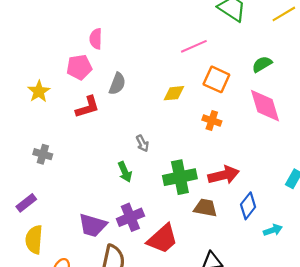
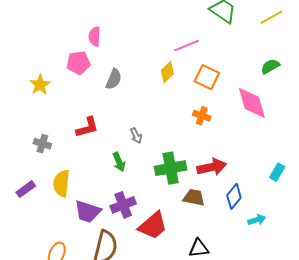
green semicircle: (262, 64) -> (270, 66), moved
yellow diamond: (174, 93) -> (167, 72), moved, turned -40
red L-shape: (87, 107) -> (87, 127), moved
yellow semicircle: (34, 240) -> (61, 183), moved

